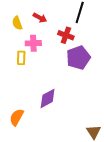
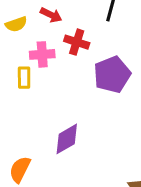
yellow semicircle: (17, 23) -> (16, 24), turned -88
red cross: (66, 35) -> (77, 42), moved

